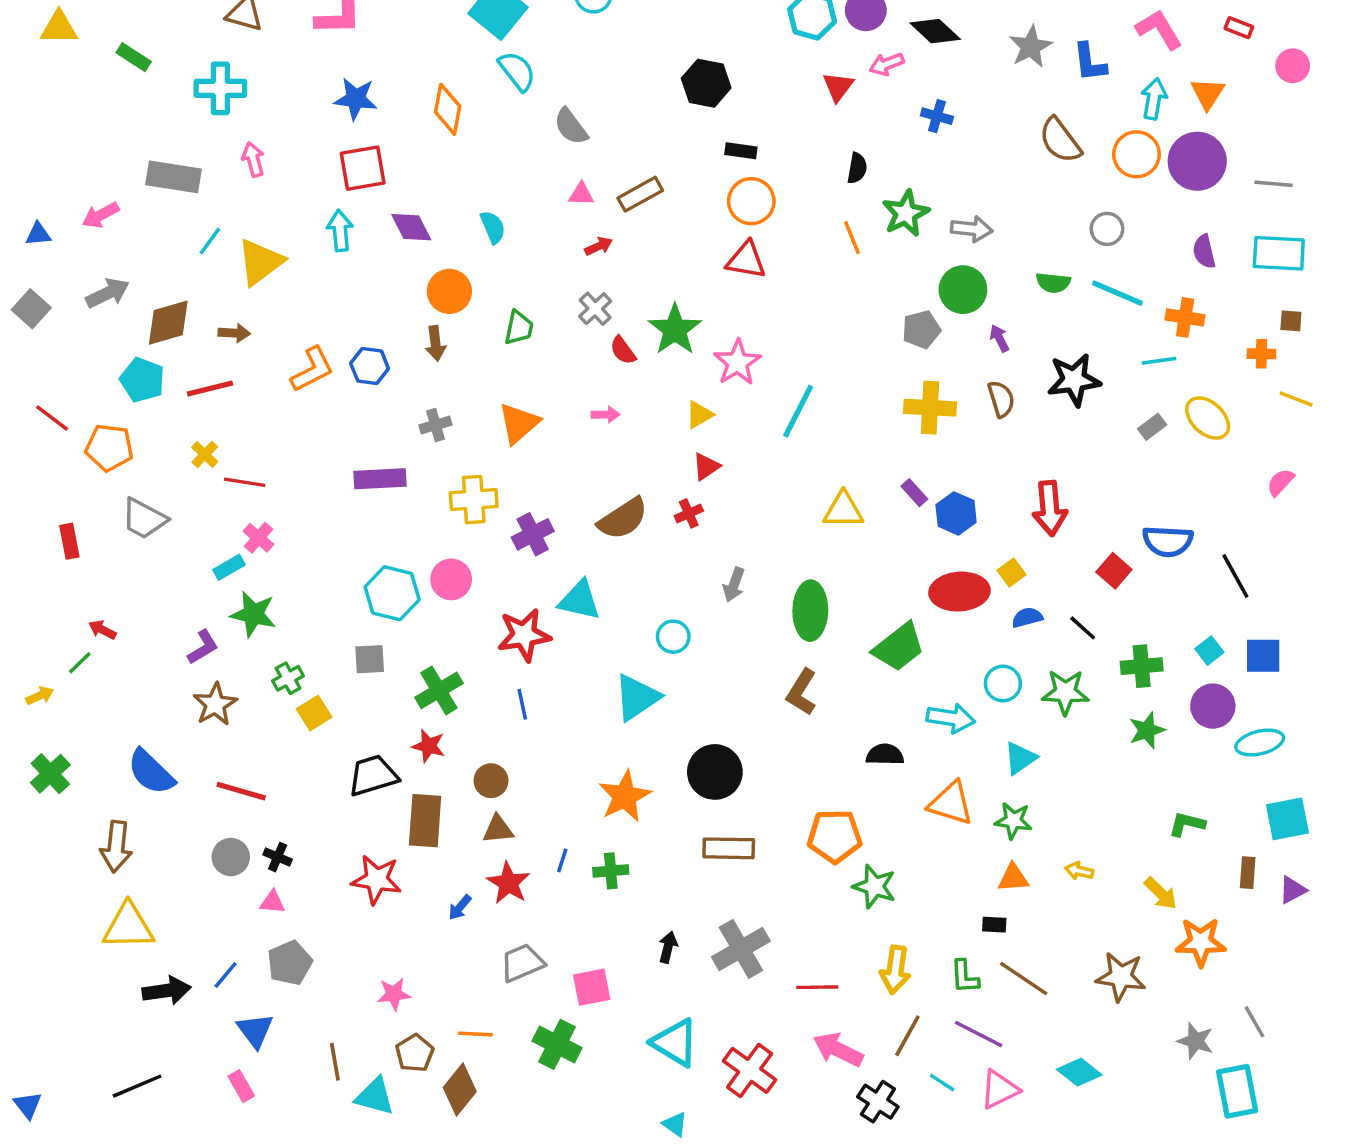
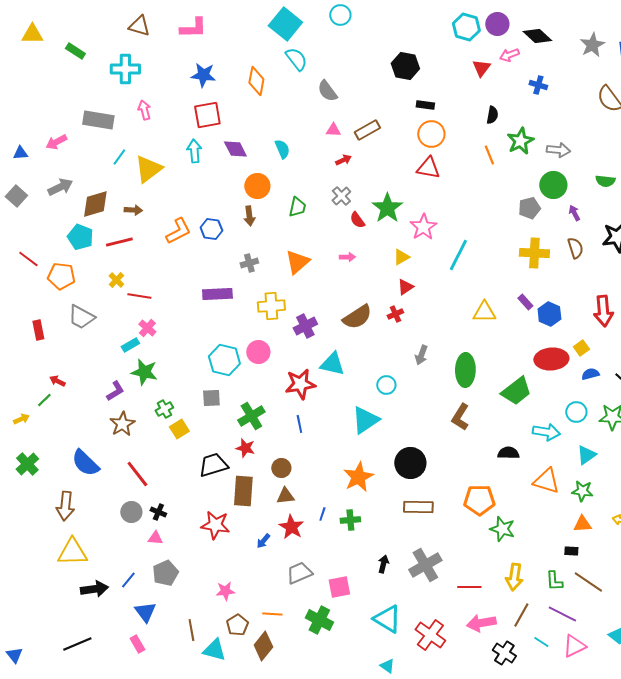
red line: (241, 791) -> (137, 474), turned 36
pink arrow: (838, 1050) -> (481, 623), turned -36

